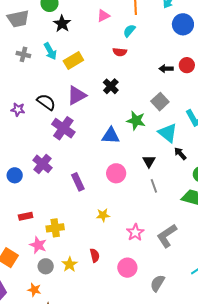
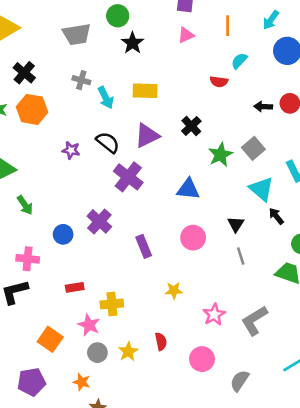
cyan semicircle: (129, 31) -> (239, 61), moved
cyan arrow: (50, 51) -> (106, 98), moved
red semicircle: (120, 52) -> (219, 82), moved
yellow rectangle: (73, 61) -> (145, 91), turned 30
green star: (136, 121) -> (220, 155), moved, turned 30

